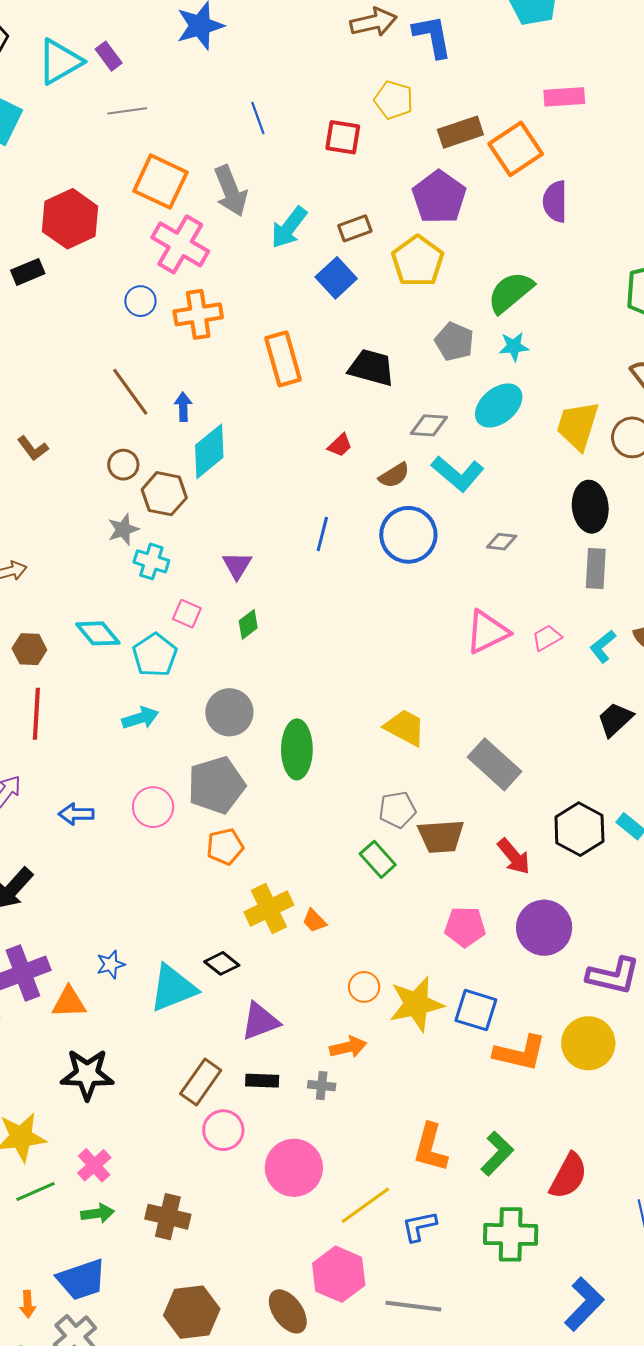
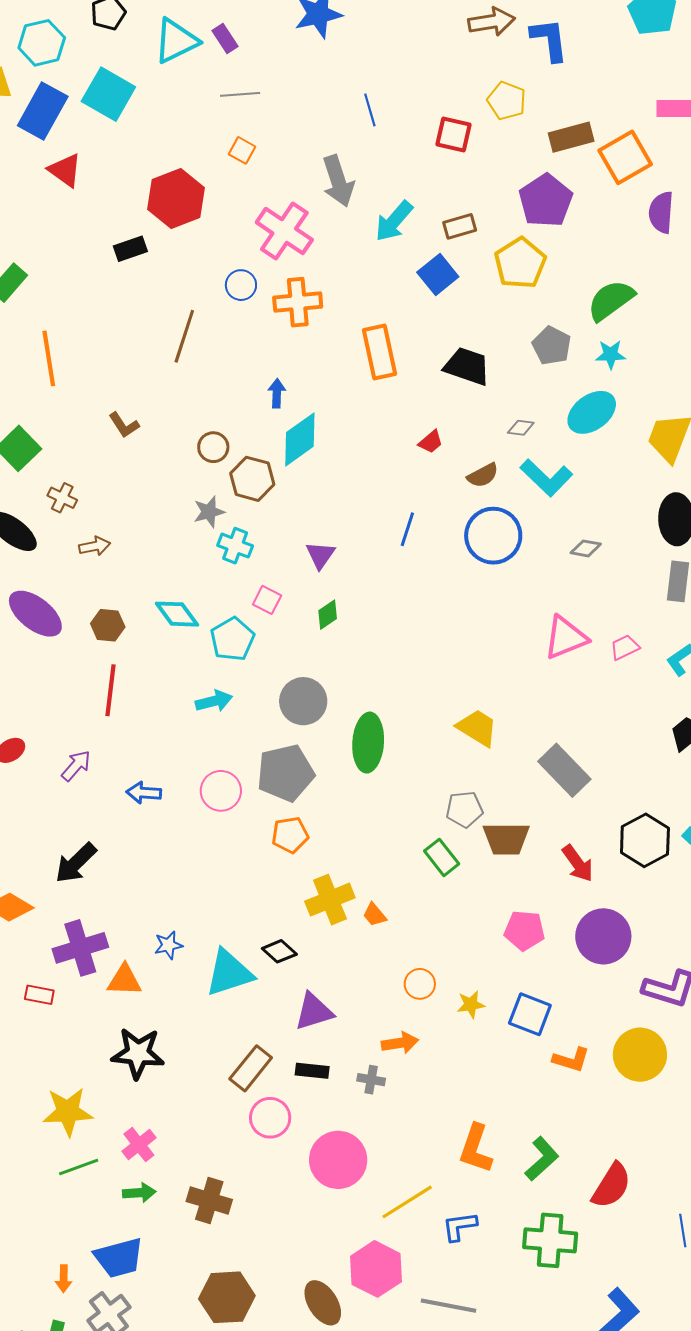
orange square: (160, 182) -> (242, 150), moved, size x0.5
brown line: (130, 392) -> (184, 336), moved, turned 50
gray diamond: (429, 425) -> (521, 428), size x0.7
yellow star: (416, 1004) -> (471, 1004), size x0.5
orange L-shape: (520, 1053) -> (571, 1060), size x0.7

